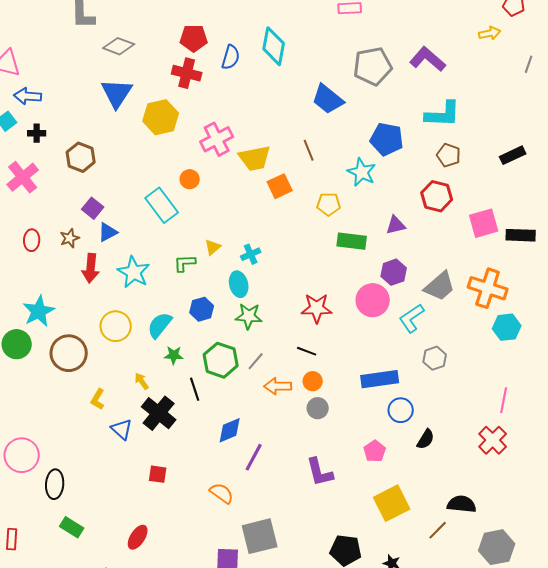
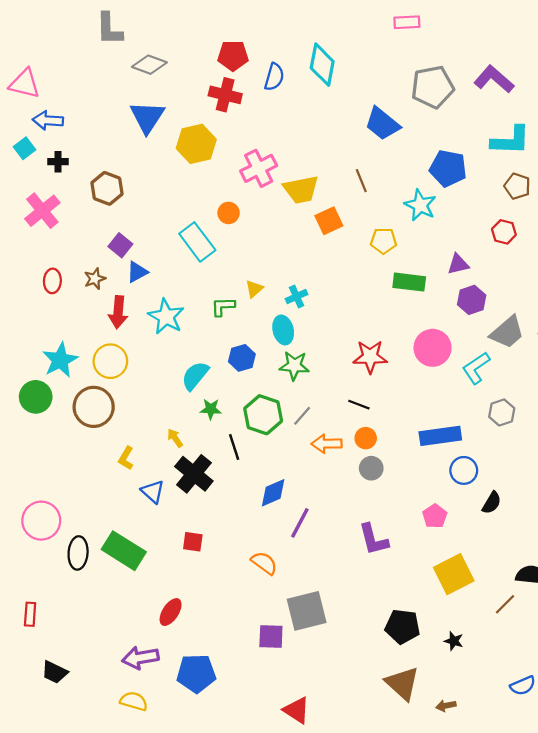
red hexagon: (437, 196) -> (504, 232), size x0.7
purple hexagon: (394, 272) -> (472, 300), moved
yellow circle: (116, 326) -> (110, 361), moved
green rectangle: (72, 527) -> (124, 551), moved, size x1.6

